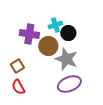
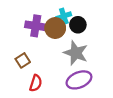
brown circle: (48, 46) -> (55, 28), moved
red semicircle: (18, 87) -> (36, 83), moved, turned -133

